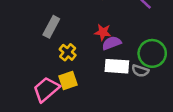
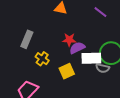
white rectangle: (117, 66) -> (91, 58), moved
yellow square: (68, 80) -> (67, 71), moved

